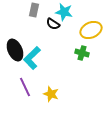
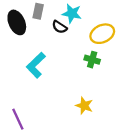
black ellipse: (15, 50) -> (17, 22), moved
purple line: (25, 87) -> (18, 119), moved
yellow star: (51, 94) -> (84, 106), moved

